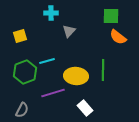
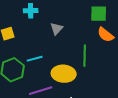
cyan cross: (51, 13) -> (31, 11), moved
green line: (103, 70) -> (85, 56), moved

